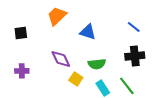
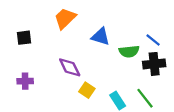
blue line: (134, 27) -> (153, 40), moved
green semicircle: (97, 64) -> (129, 51), moved

